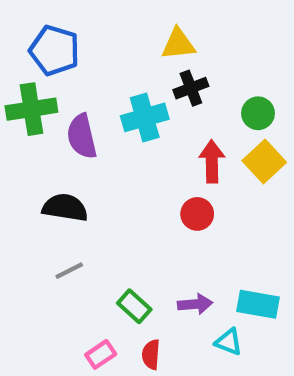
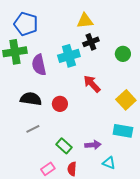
red arrow: (212, 162) -> (92, 84), moved, turned -42
yellow square: (264, 162) -> (126, 100), moved
red circle: (197, 214) -> (60, 104), moved
cyan rectangle: (258, 304) -> (123, 131), moved

